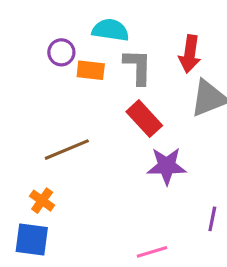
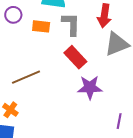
purple circle: (61, 52) -> (13, 15), moved

